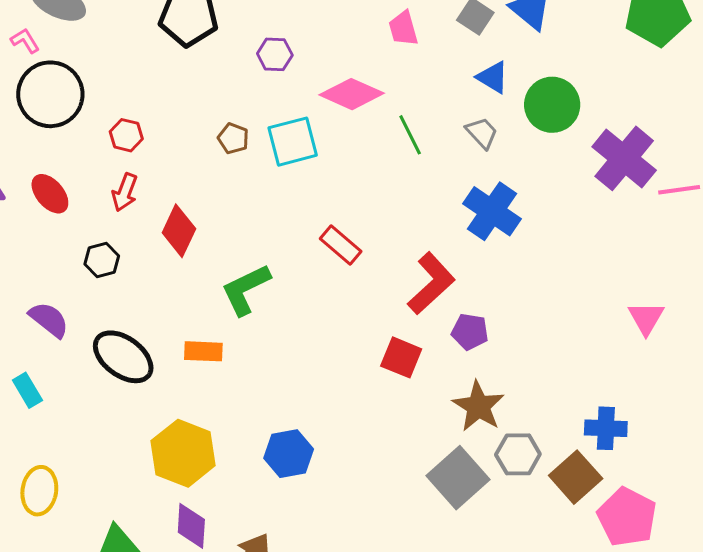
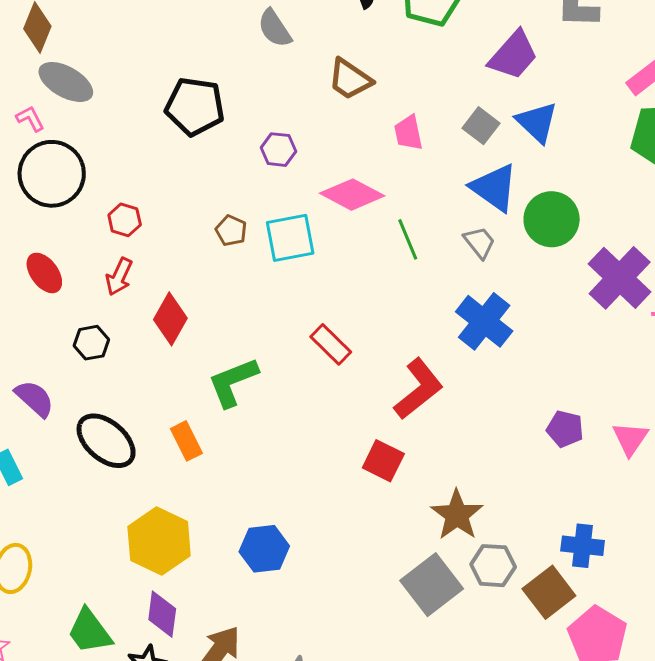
blue triangle: (493, 77) -> (494, 188), size x1.5
purple pentagon: (470, 332) -> (565, 429), moved
orange rectangle: (203, 351) -> (186, 441), turned 57

